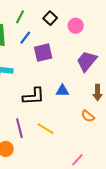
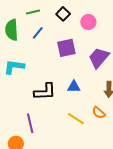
green line: (20, 17) -> (33, 12), turned 48
purple square: (43, 53) -> (66, 48), moved
yellow line: (46, 129) -> (76, 119), moved

